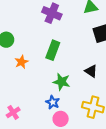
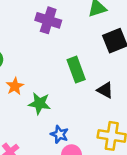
green rectangle: (53, 50) -> (76, 70), moved, turned -36
green star: (62, 82) -> (39, 103), moved

